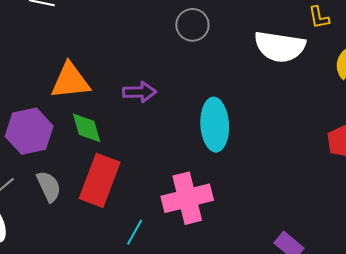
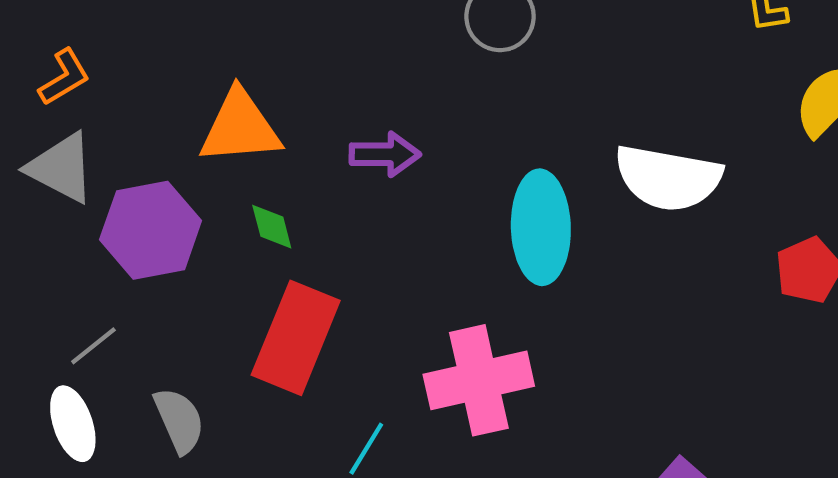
white semicircle: (280, 47) -> (668, 178), moved
green diamond: (87, 128) -> (272, 227), size x0.7
gray semicircle: (49, 186) -> (179, 420), moved

